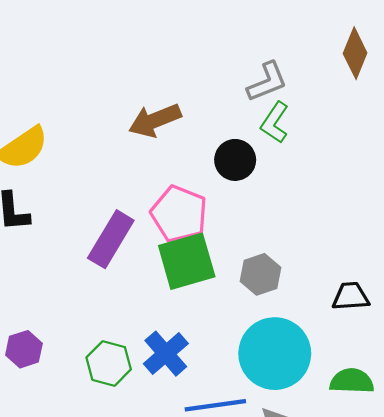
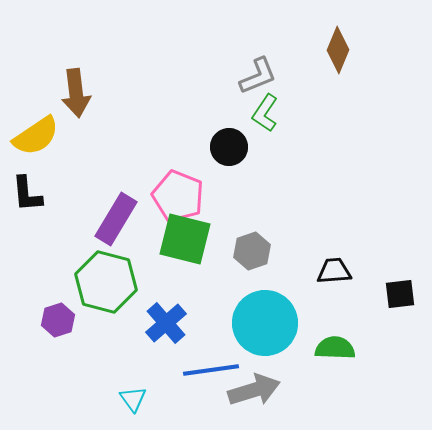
brown arrow: (155, 120) -> (76, 93), moved, turned -75
green square: (187, 261) -> (185, 239), turned 30
purple hexagon: (24, 349) -> (58, 320), moved
green hexagon: (109, 363) -> (106, 282), moved, size x1.5

